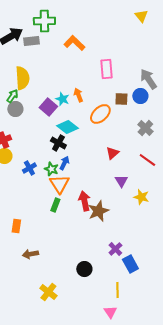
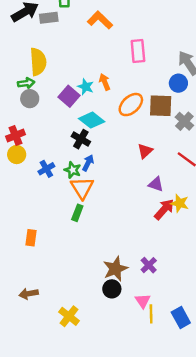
green arrow: (12, 96) -> (26, 83), turned 48
brown square: (121, 99) -> (161, 106), moved, size x1.5
purple triangle: (121, 181) -> (156, 184), turned -40
red arrow: (84, 201) -> (164, 209), moved, turned 54
brown star: (98, 211) -> (115, 269), moved
brown arrow: (30, 254) -> (29, 294), moved
blue rectangle: (130, 264) -> (181, 317), moved
pink triangle: (110, 312) -> (143, 301), moved

